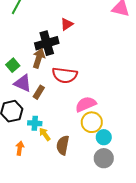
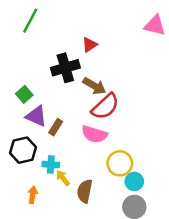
brown arrow: (39, 58) -> (94, 86), moved, turned 102
red semicircle: (65, 75) -> (105, 106), moved, turned -50
pink semicircle: (86, 104) -> (94, 134), moved, turned -140

